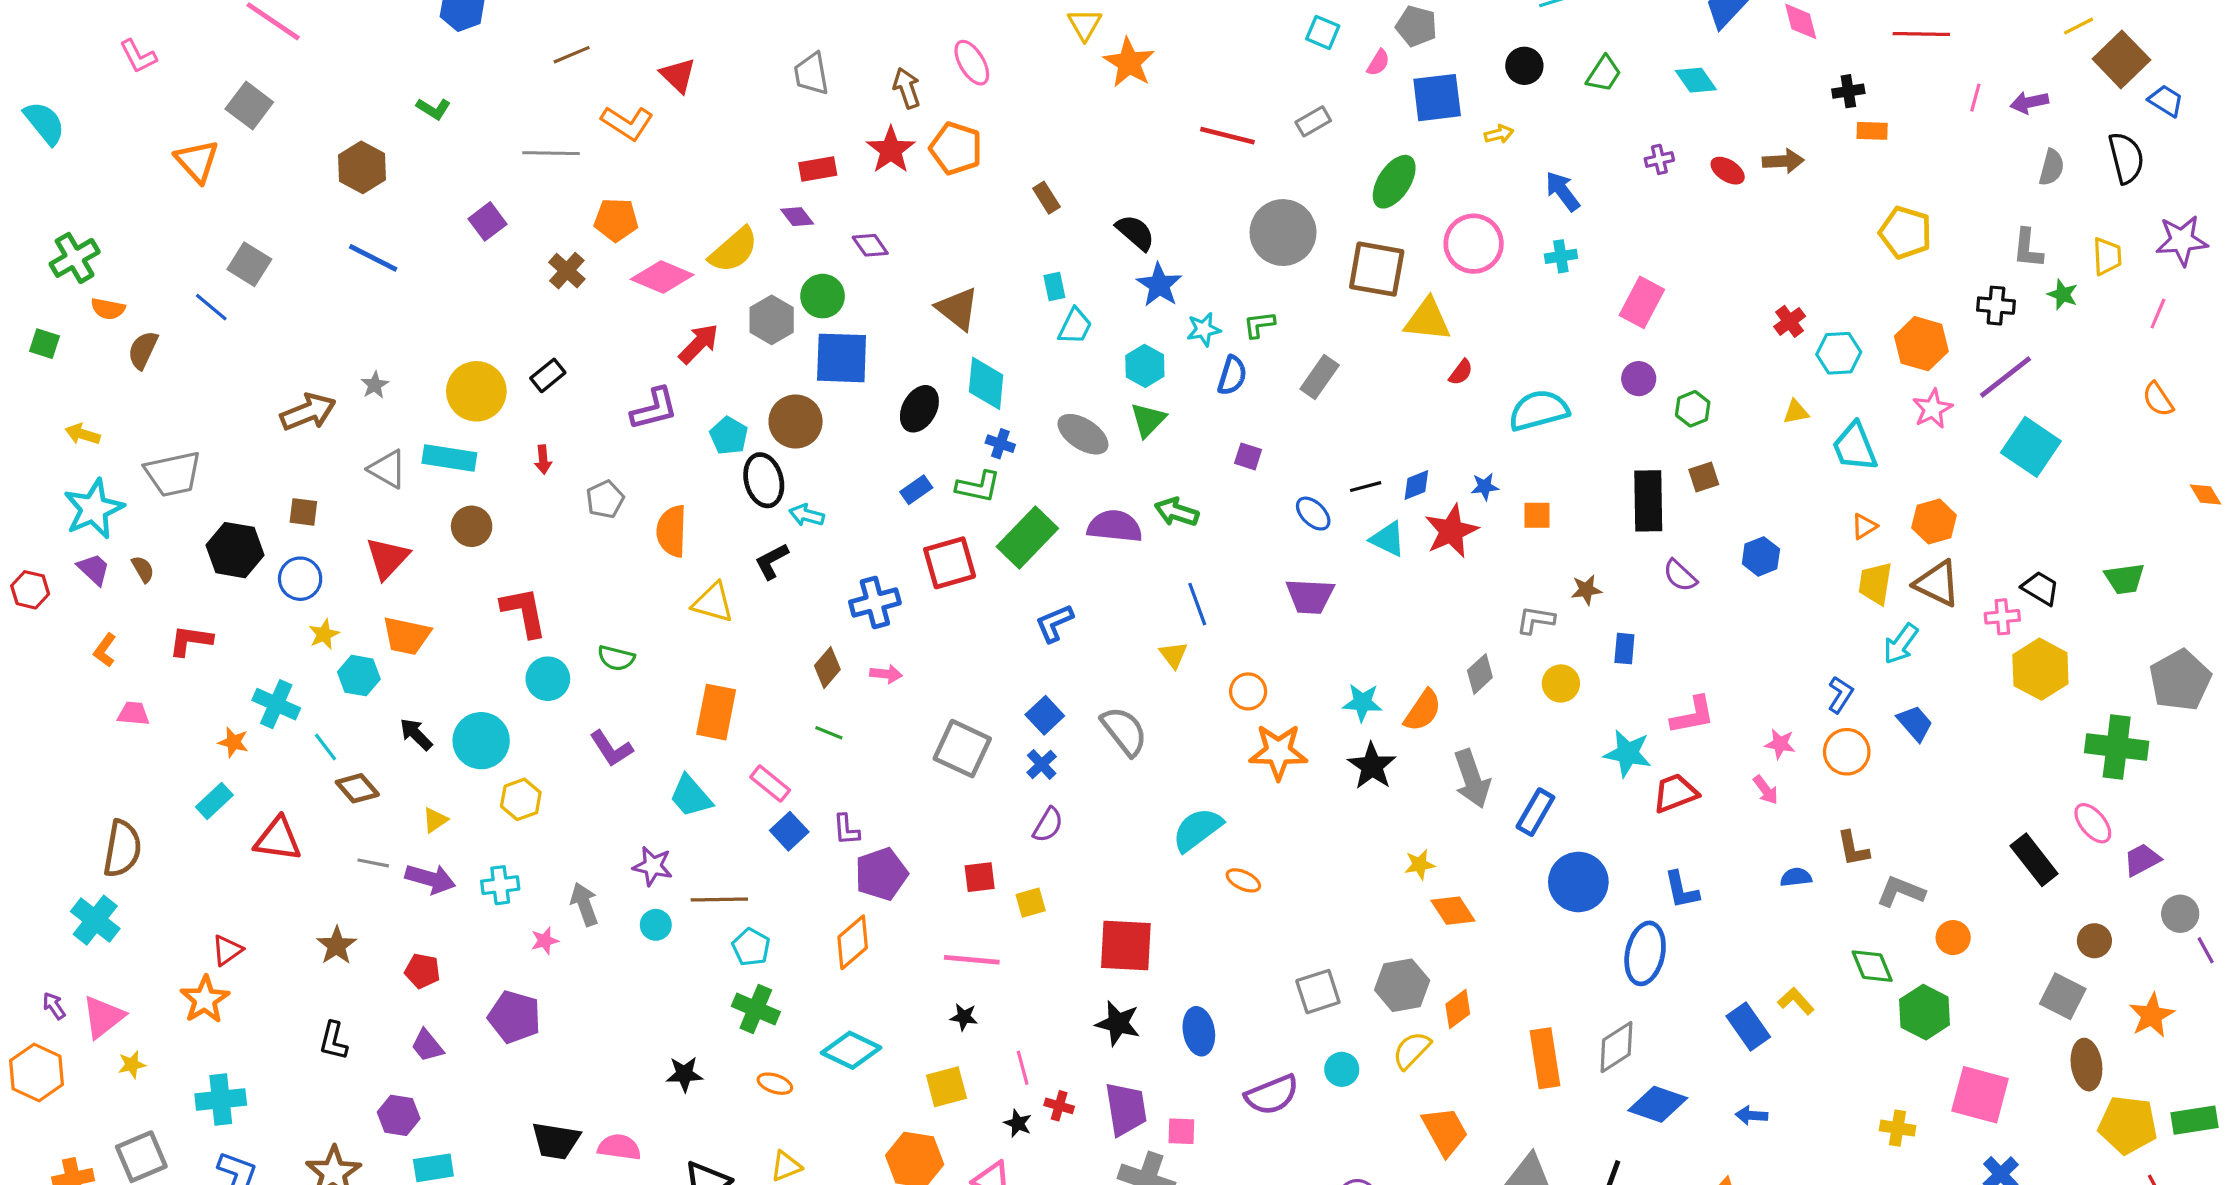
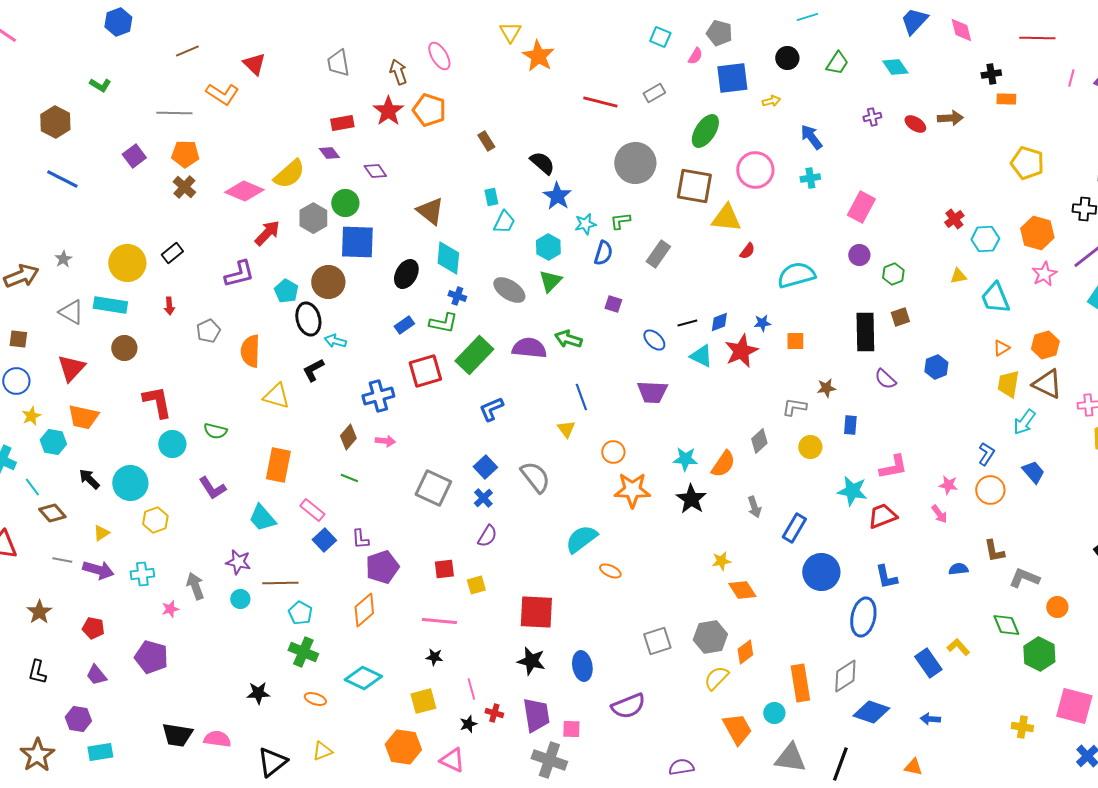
orange pentagon: (616, 220) -> (185, 154), moved
gray arrow: (1472, 779) -> (754, 507), size x0.6
cyan circle: (1342, 1069) -> (774, 713), moved
black star: (1018, 1123) -> (468, 724), turned 30

